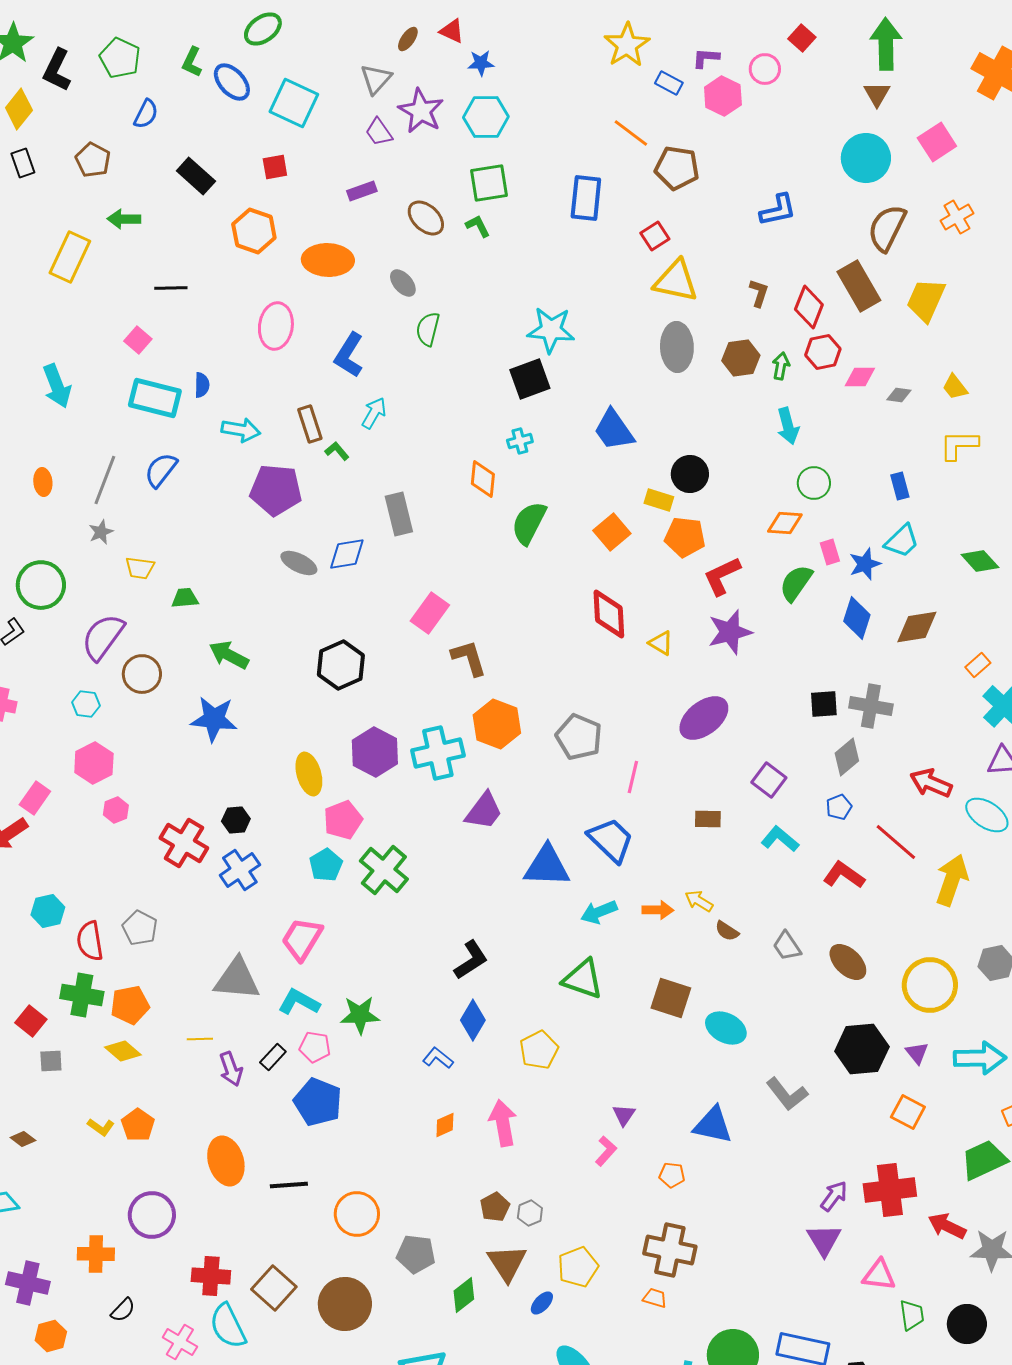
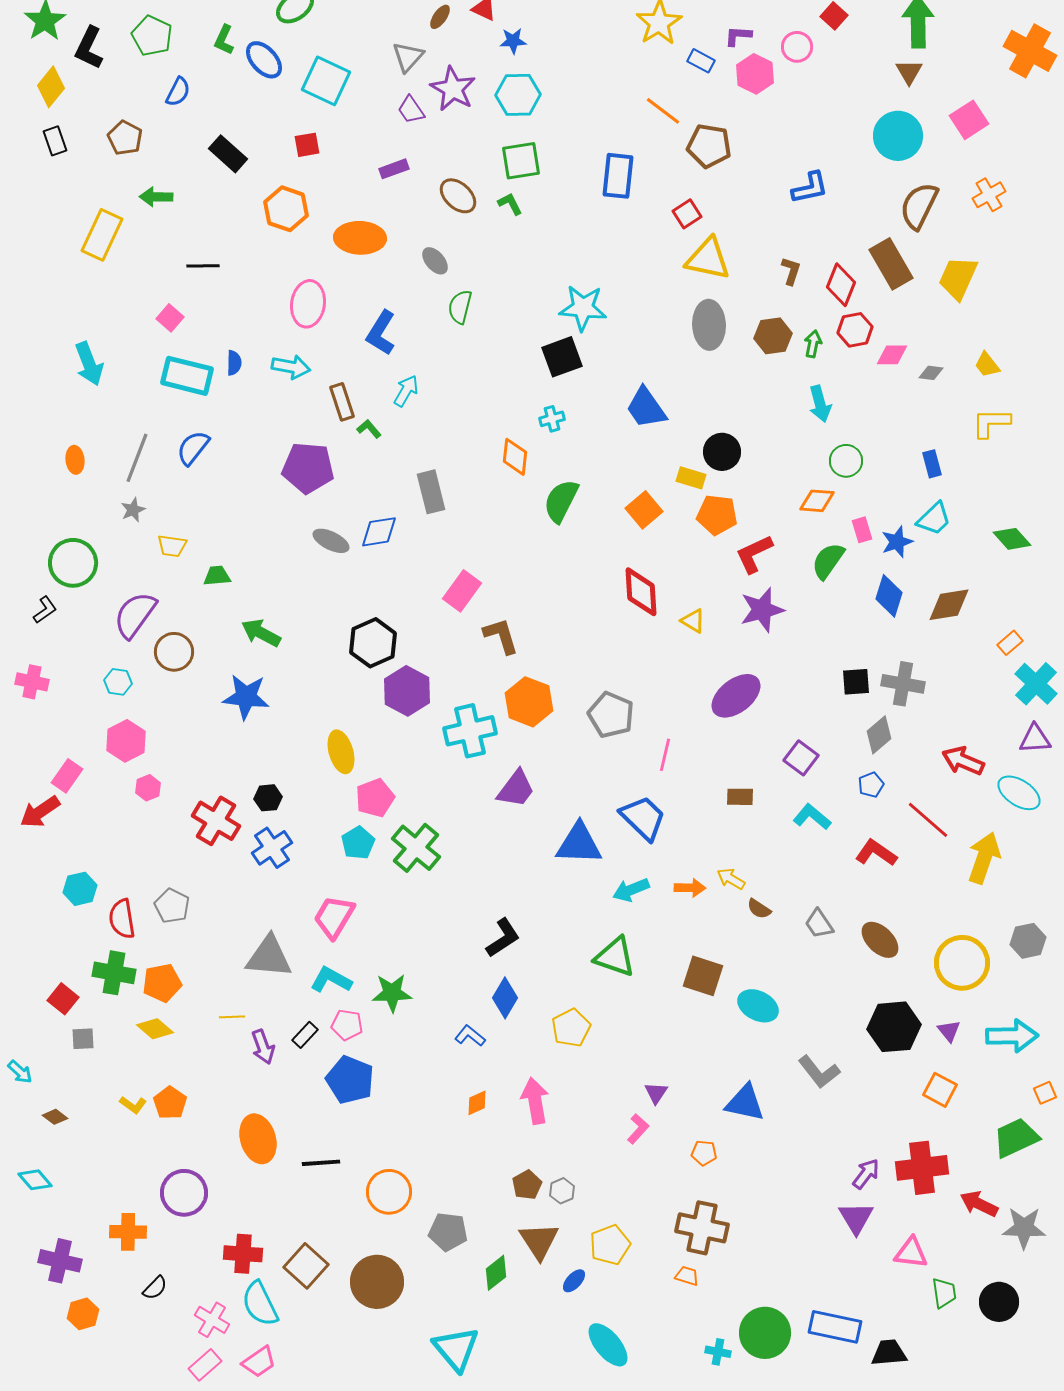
cyan arrow: (241, 430) -> (291, 367), moved
purple hexagon: (375, 752) -> (407, 691), moved

